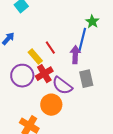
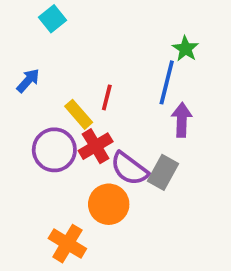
red line: (50, 48) -> (107, 97), turned 48
purple arrow: (75, 55) -> (182, 120), moved
gray rectangle: (86, 79) -> (163, 172), moved, turned 42

